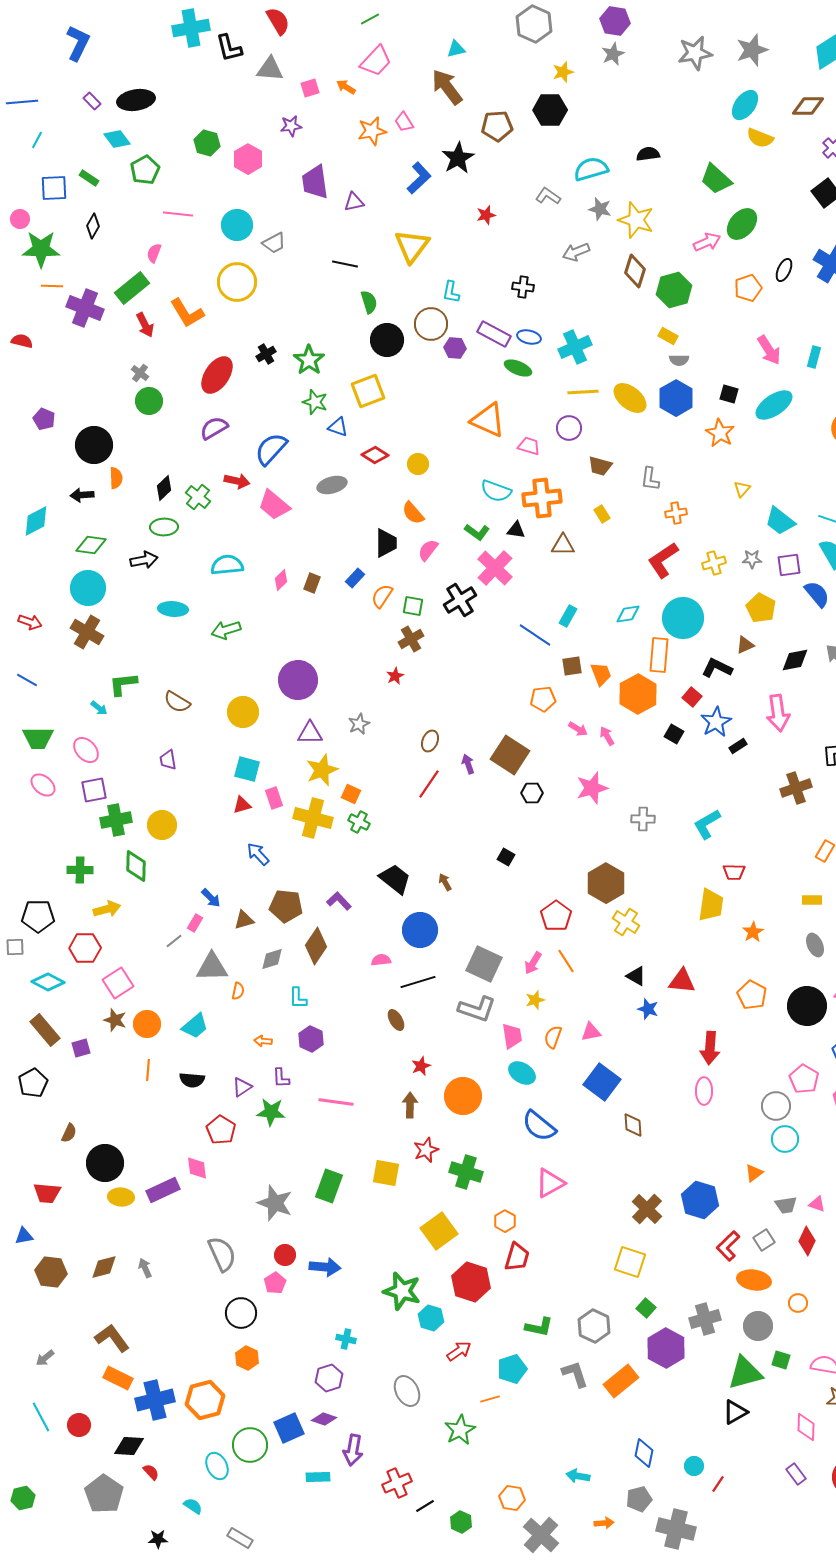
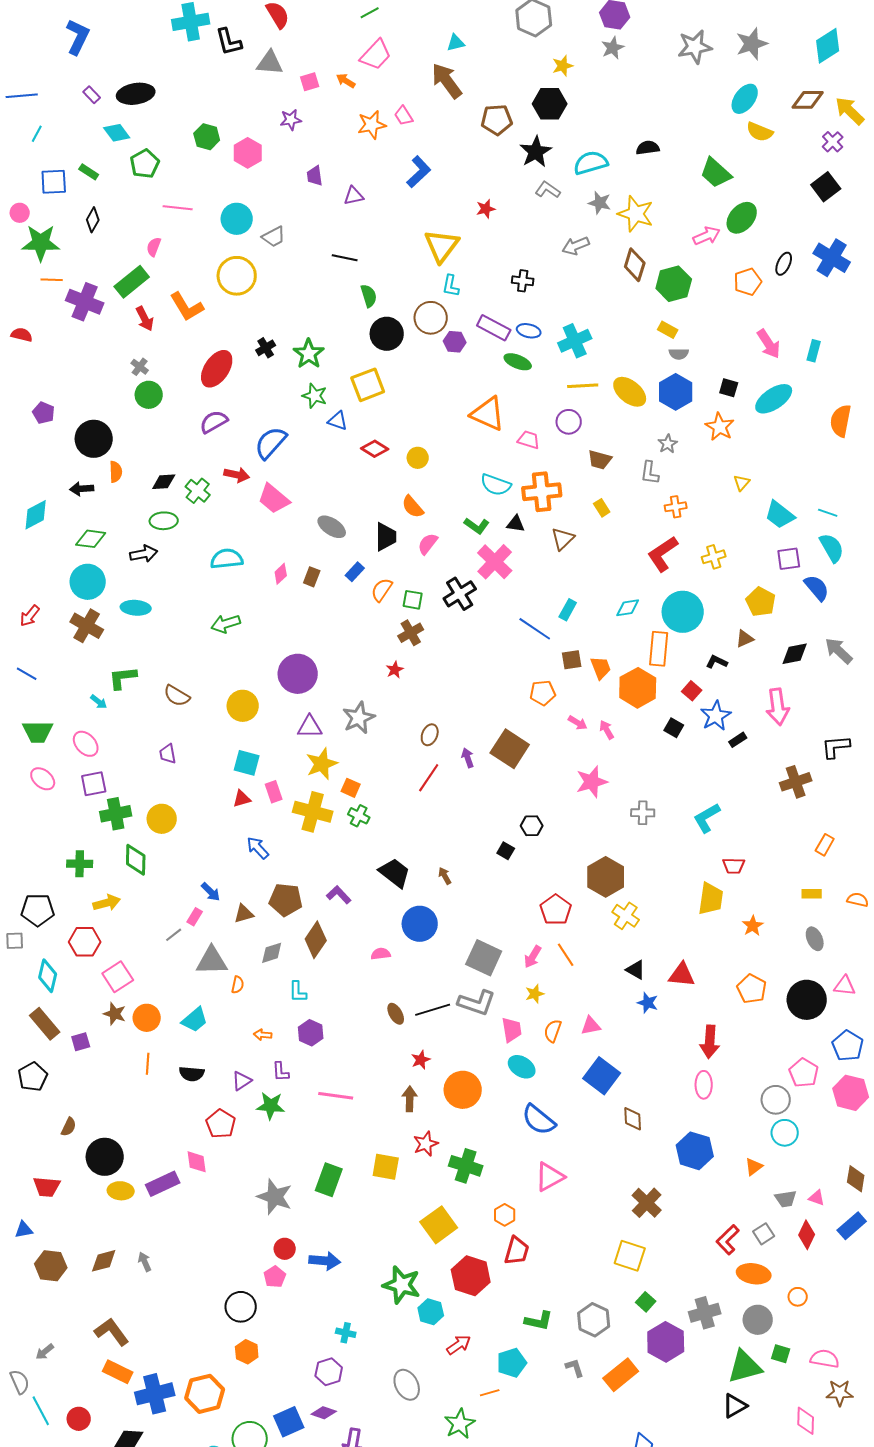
black star: (458, 158) -> (536, 152), moved
purple trapezoid: (315, 182) -> (315, 176), size x0.6
yellow triangle: (412, 246) -> (442, 246), moved
gray ellipse: (332, 485) -> (332, 527), moved, turned 48
black diamond: (164, 488) -> (164, 482), turned 40
brown triangle: (563, 545) -> (563, 539), turned -45
gray star: (752, 559) -> (668, 444), moved, turned -30
cyan ellipse: (173, 609) -> (136, 608), moved
red arrow: (30, 622) -> (30, 616), turned 110
black L-shape: (717, 668) -> (717, 662), size x0.7
gray star: (359, 724) -> (359, 718), size x1.5
black hexagon: (532, 793) -> (532, 826), moved
cyan diamond: (48, 982) -> (48, 976), turned 76
black line: (418, 982) -> (433, 1010), moved
blue hexagon: (700, 1200) -> (695, 1151), moved
gray semicircle: (222, 1254) -> (20, 1382), moved, size x0.7
gray L-shape: (575, 1374) -> (575, 1368), size x0.7

